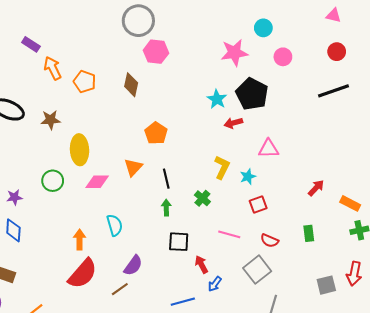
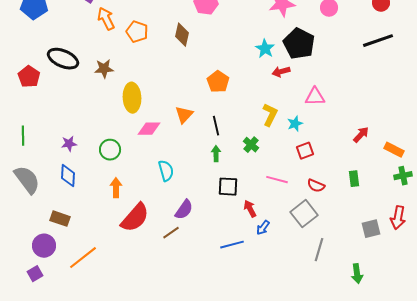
orange pentagon: (156, 133) -> (218, 82), moved
green circle: (53, 181) -> (110, 150), moved
orange arrow: (80, 240) -> (116, 188), moved

